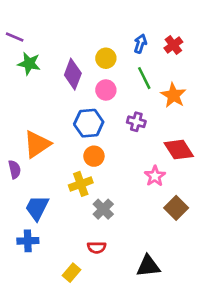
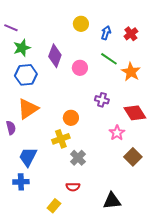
yellow circle: (106, 58) -> (81, 24), moved
green star: (29, 64) -> (22, 48), turned -30
green line: (144, 78) -> (109, 59), turned -30
purple cross: (136, 122) -> (102, 100), moved
blue hexagon: (89, 123) -> (26, 75), moved

